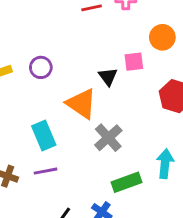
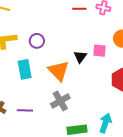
cyan rectangle: (44, 136) -> (25, 69), moved
gray cross: (108, 138) -> (60, 101), moved

